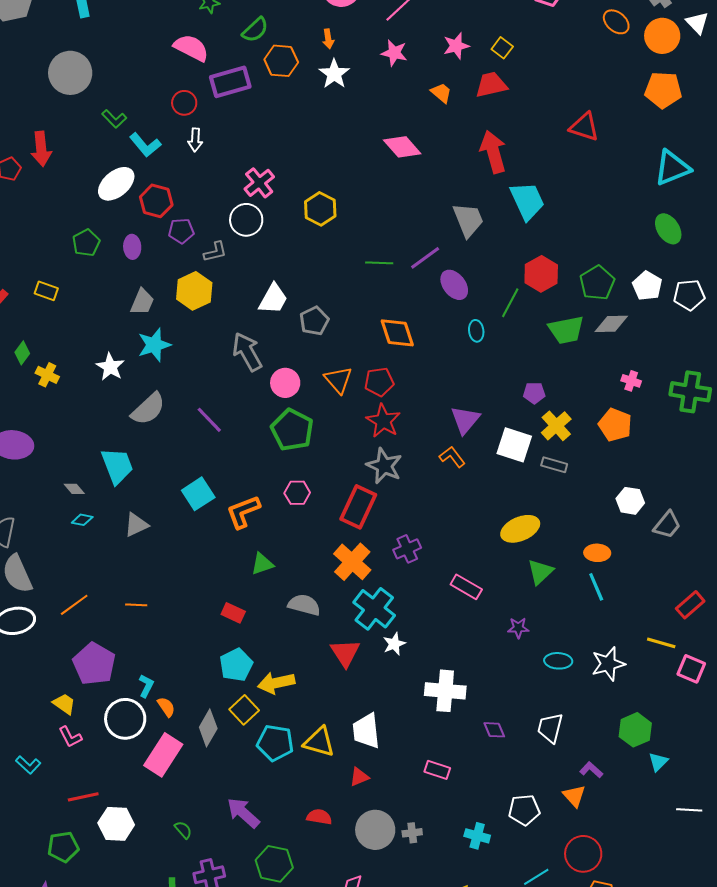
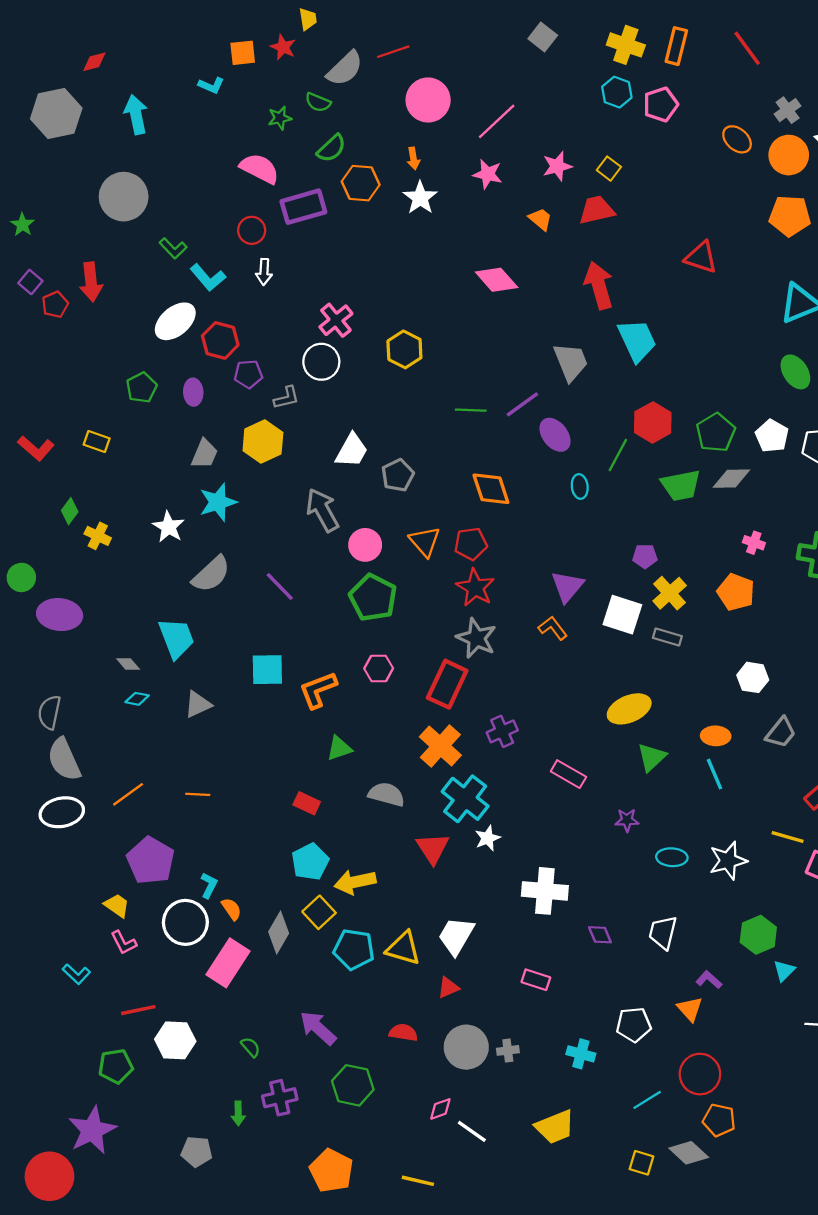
cyan square: (198, 494) -> (267, 670), turned 32
gray trapezoid: (667, 525) -> (781, 733), moved
white trapezoid: (366, 731) -> (456, 936), turned 36

